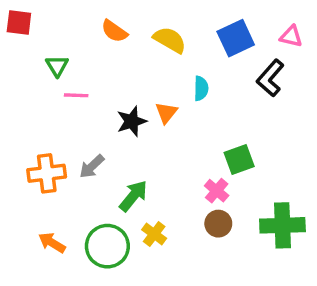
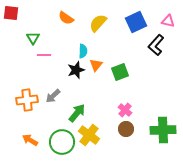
yellow semicircle: (170, 40) -> (98, 23), turned -78
cyan semicircle: (201, 88) -> (83, 51), moved
green square: (239, 159) -> (120, 72), moved
yellow cross: (154, 234) -> (89, 135), size x1.5

